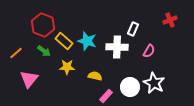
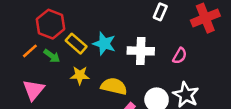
red cross: (170, 20) -> (205, 18), size x1.6
white rectangle: (133, 29) -> (160, 12), moved
orange line: (16, 53) -> (30, 51), moved
yellow semicircle: (95, 76) -> (114, 86), size x1.5

